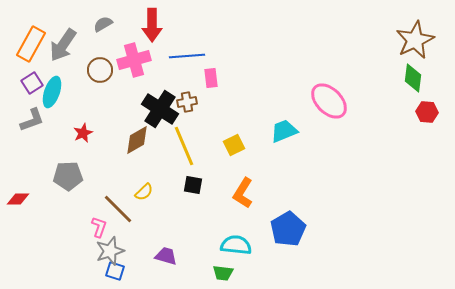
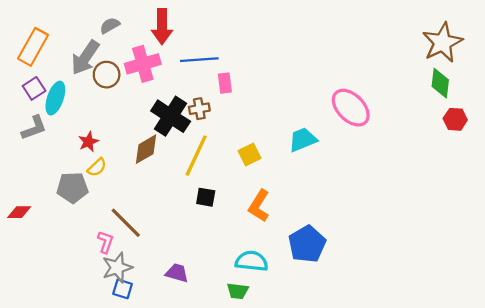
gray arrow: (63, 45) -> (85, 57), moved
yellow line: (184, 146) -> (196, 156), turned 48
yellow semicircle: (144, 192) -> (97, 167), moved

